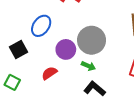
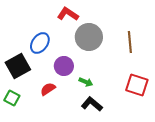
gray circle: (92, 40) -> (89, 37), moved
black square: (19, 49) -> (18, 66), size x1.4

